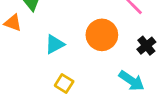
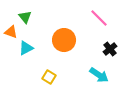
orange circle: (102, 35) -> (64, 40), moved
cyan triangle: (55, 44) -> (26, 48), moved

